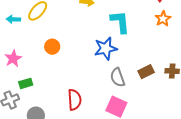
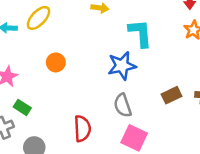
gray semicircle: (118, 77) -> (123, 105), moved
green rectangle: (26, 83) -> (22, 107), turned 48

